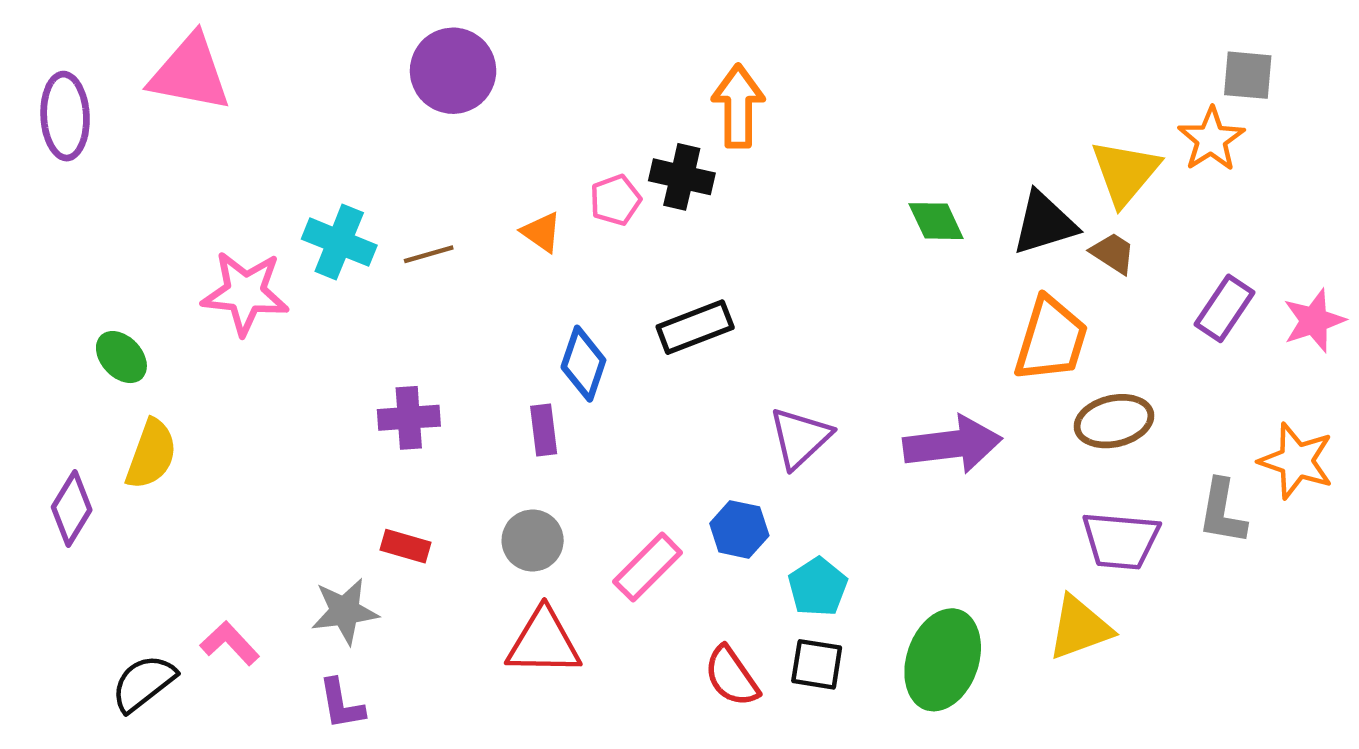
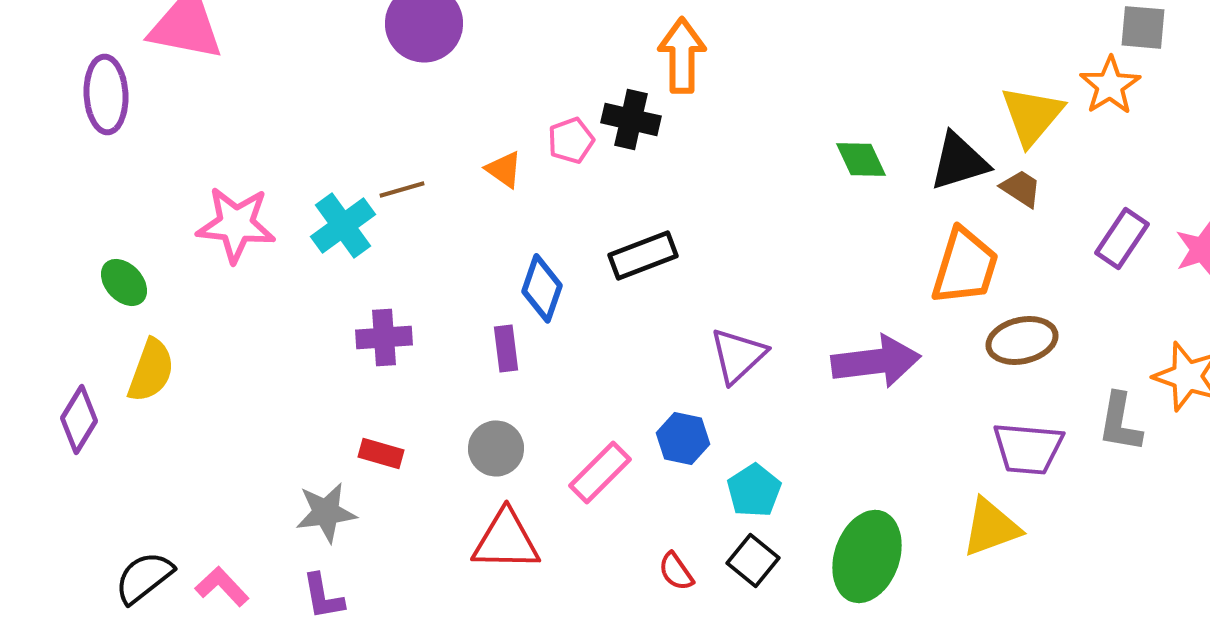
purple ellipse: (65, 116) -> (106, 94), moved
cyan cross: (339, 242) -> (343, 225), moved, turned 32
pink L-shape: (230, 643) -> (222, 586), moved
black square: (817, 664) -> (753, 560), turned 30
red semicircle: (732, 676) -> (676, 571), size x0.7

